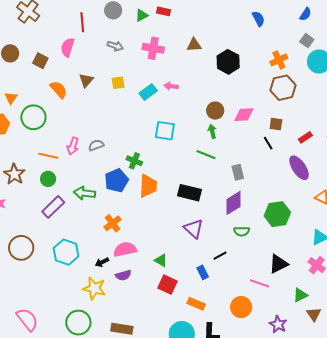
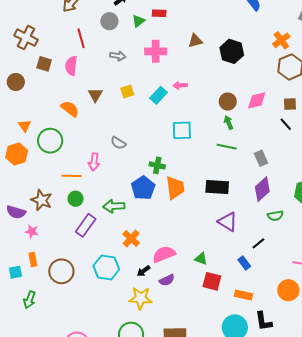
brown square: (40, 61) -> (44, 64), moved
gray semicircle: (96, 145) -> (118, 143), moved, turned -119
orange cross: (112, 223) -> (131, 238), moved

